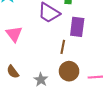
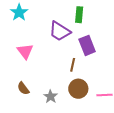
purple rectangle: (77, 27) -> (87, 45), turned -30

